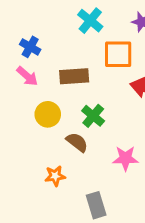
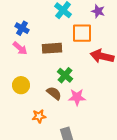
yellow circle: (48, 114) -> (21, 85), moved
pink star: (125, 158) -> (77, 97), moved

